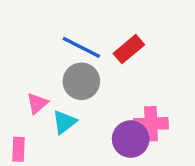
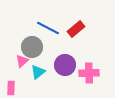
gray circle: (81, 81) -> (32, 47), moved
purple circle: (131, 139) -> (65, 65), moved

